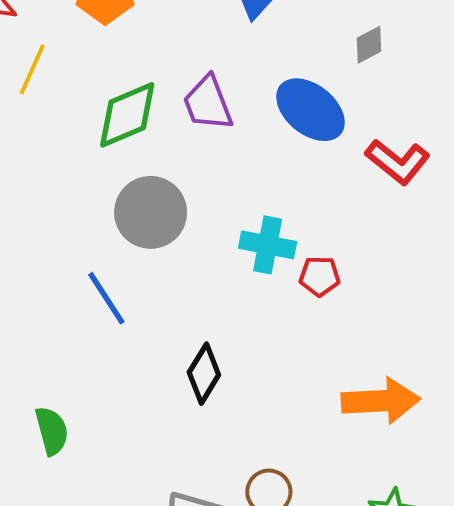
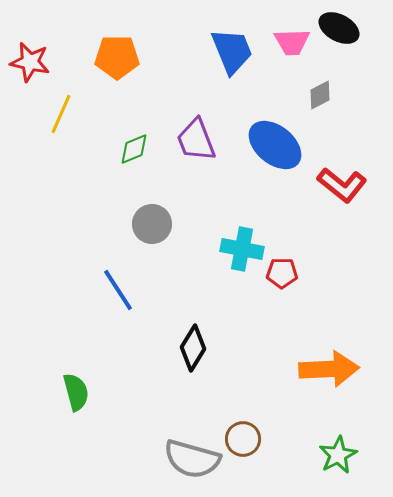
green diamond: (127, 115) -> (134, 149), size x0.6
gray circle: (151, 212) -> (152, 224), size x0.7

